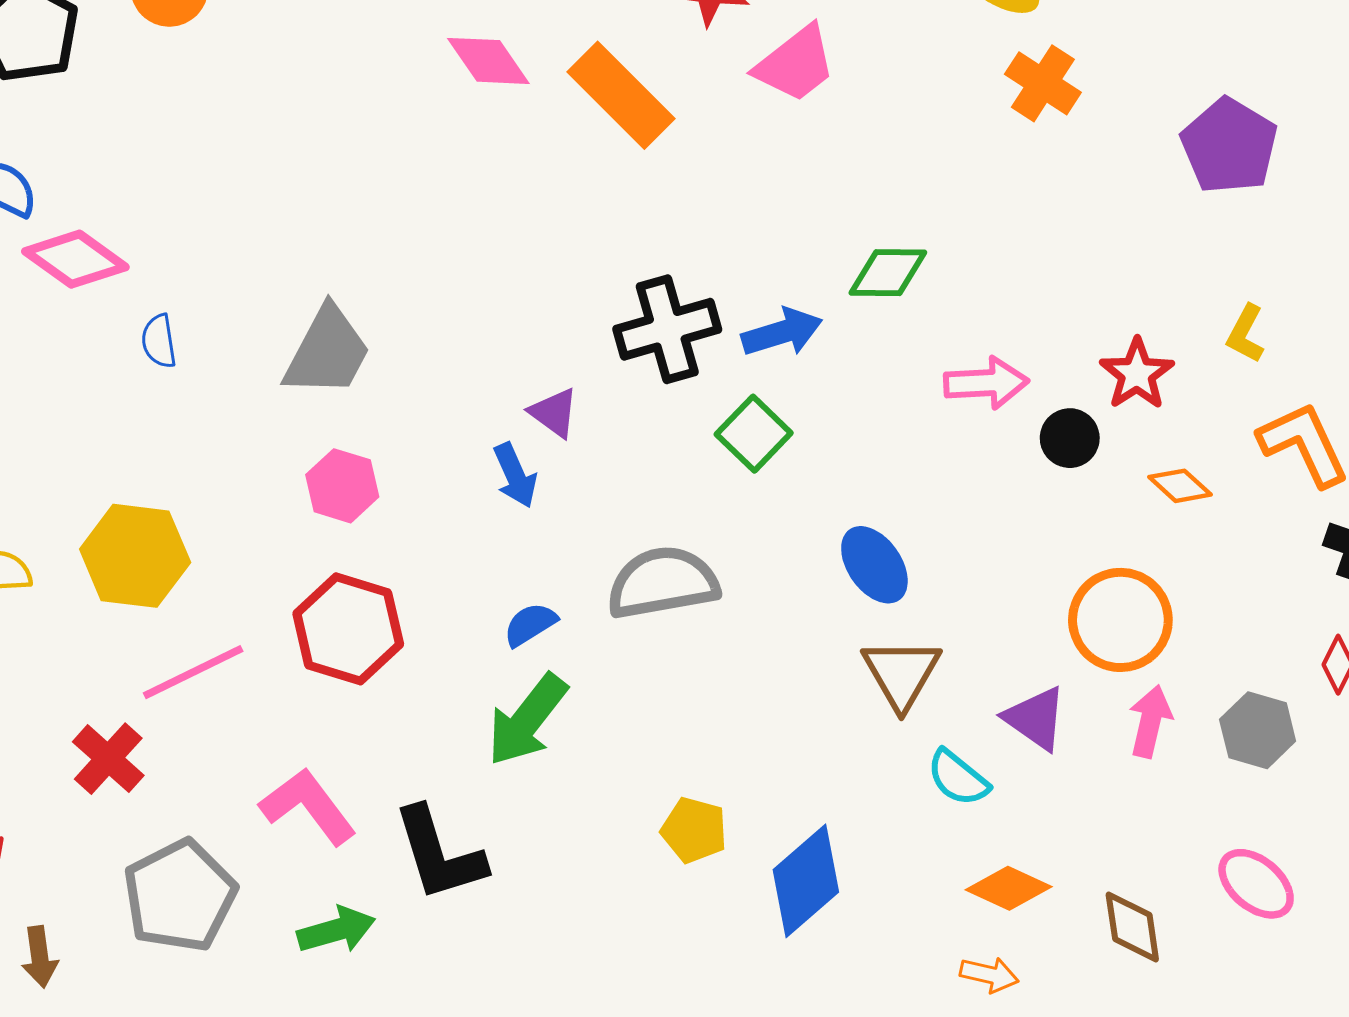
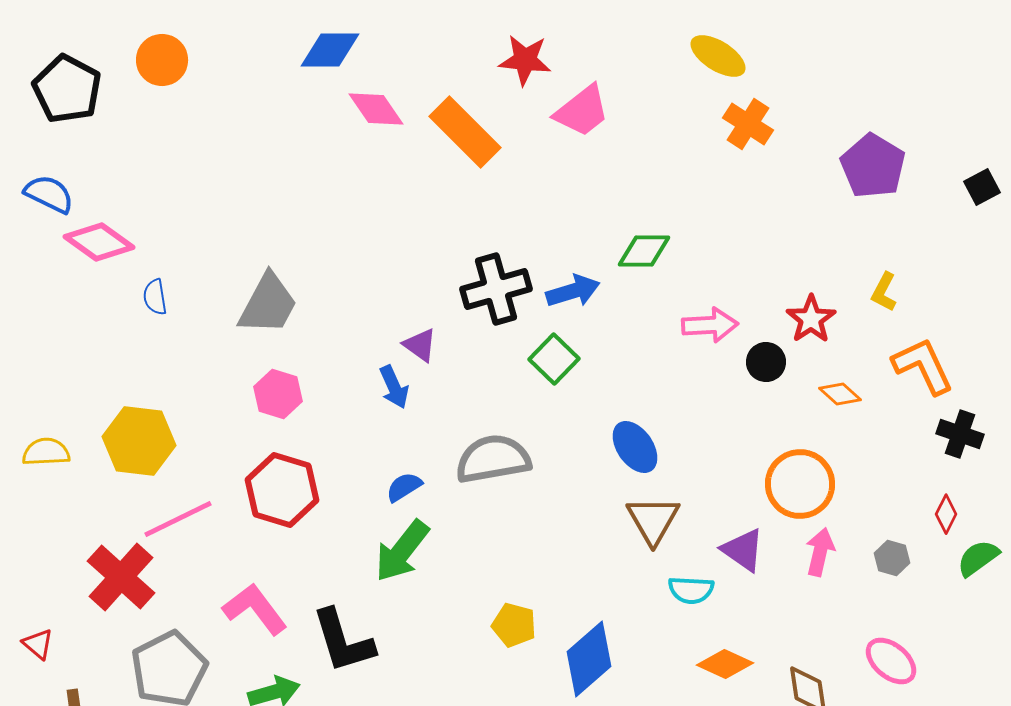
gray hexagon: (1258, 730) -> (892, 558), size x0.7
red cross: (108, 759) -> (121, 577), size x1.4
cyan semicircle: (958, 778) -> (691, 590), turned -36

